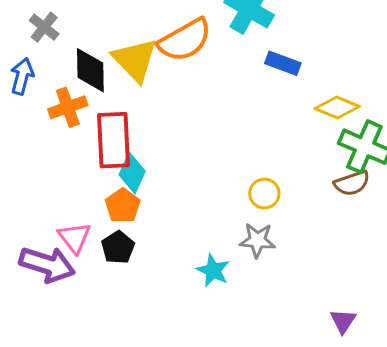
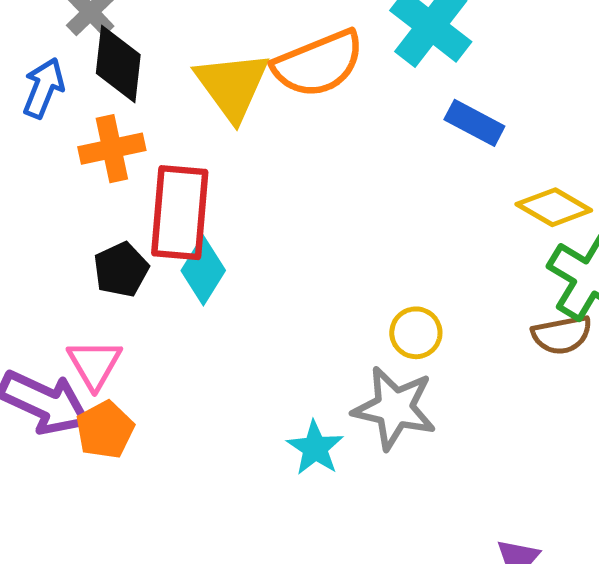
black diamond: (90, 70) -> (118, 64), moved
orange pentagon: (123, 206) -> (105, 430), moved
gray star: (257, 240) -> (394, 408), size x1.4
black pentagon: (118, 247) -> (121, 270), moved

